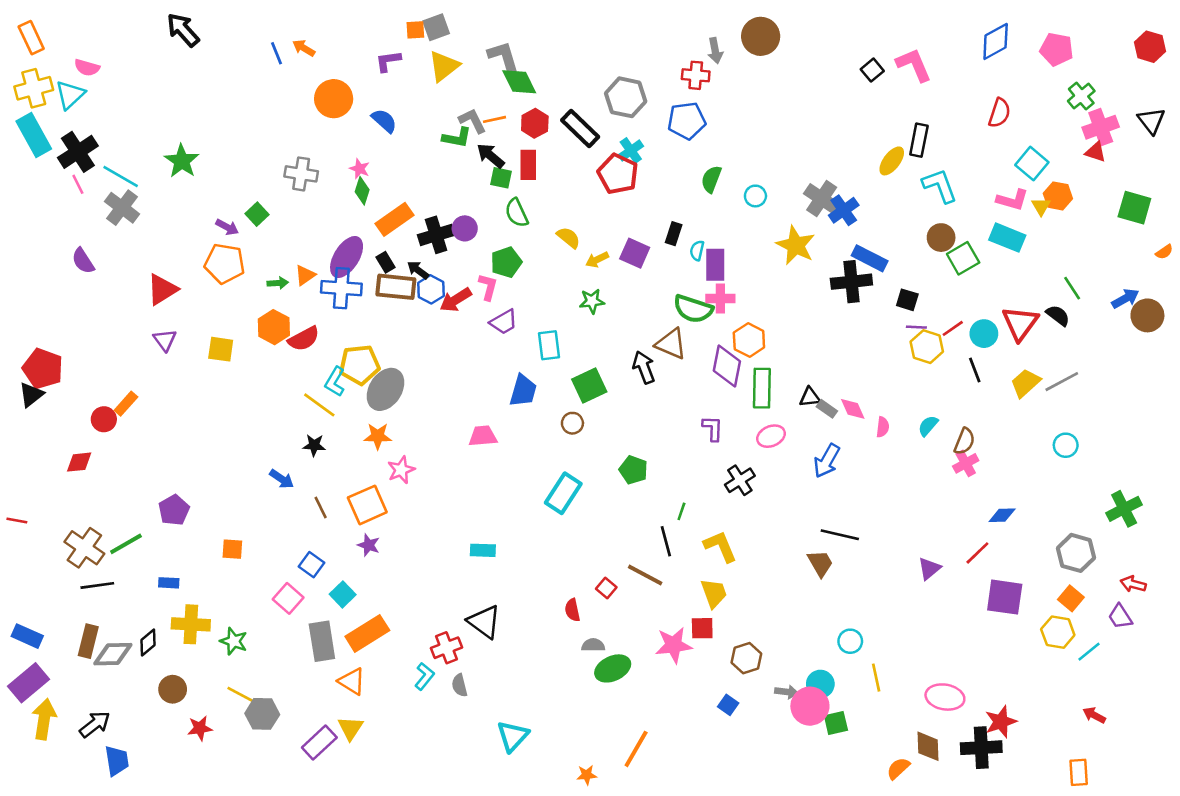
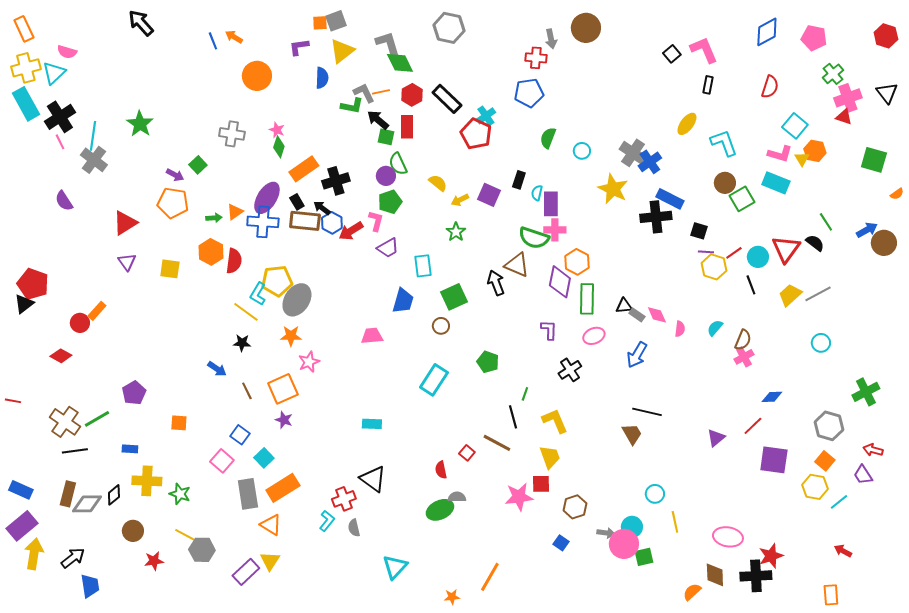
gray hexagon: (626, 97) -> (449, 28), moved
blue semicircle: (384, 121) -> (322, 78), moved, turned 50
black rectangle: (919, 140) -> (708, 85), moved, size x0.7
cyan line: (121, 177) -> (93, 136), turned 68
purple circle: (465, 228) -> (386, 176), moved
green star: (592, 301) -> (456, 232), turned -30
red semicircle: (304, 339) -> (234, 261), turned -55
red diamond: (79, 462) -> (61, 356), turned 35
green ellipse: (613, 668) -> (440, 510), moved

